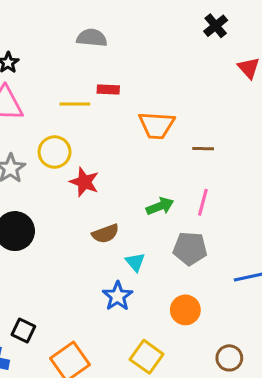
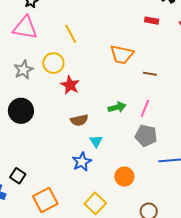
red rectangle: (108, 89) -> (152, 21), moved
yellow line: (75, 104) -> (71, 34), turned 54
gray pentagon: (190, 249) -> (146, 136), moved

